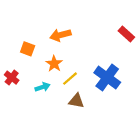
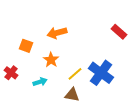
yellow line: (70, 79) -> (75, 74), moved

